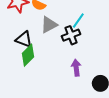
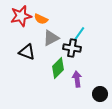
black cross: (71, 35) -> (72, 48), turned 30
green diamond: (28, 55) -> (58, 68), moved

